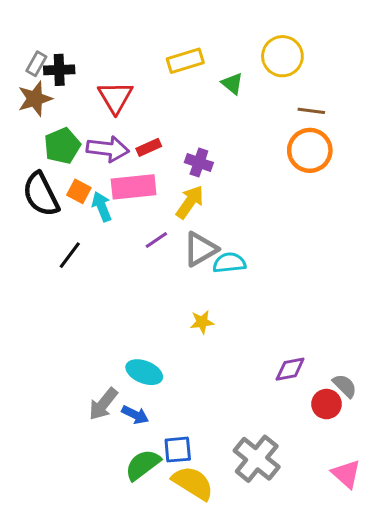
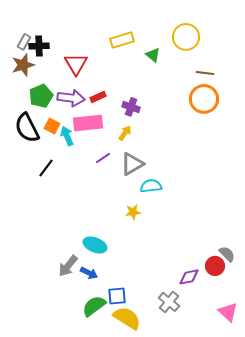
yellow arrow: (190, 202) -> (125, 133), size x0.7
cyan semicircle: (229, 263) -> (151, 186), moved
purple diamond: (290, 369) -> (189, 277), moved
gray cross: (257, 459) -> (169, 302), size x0.7

